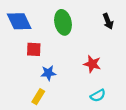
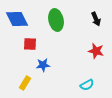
red star: (92, 64) -> (96, 51), moved
yellow rectangle: (38, 97) -> (25, 83), moved

